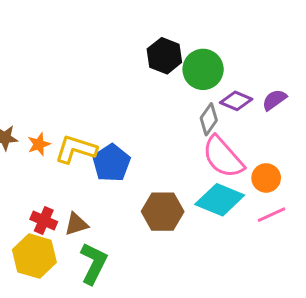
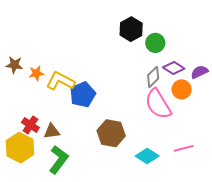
green circle: (203, 69) -> (155, 43), size x0.7
orange circle: (266, 178) -> (182, 89), moved
cyan diamond: (220, 200) -> (147, 156), moved, size x0.7

